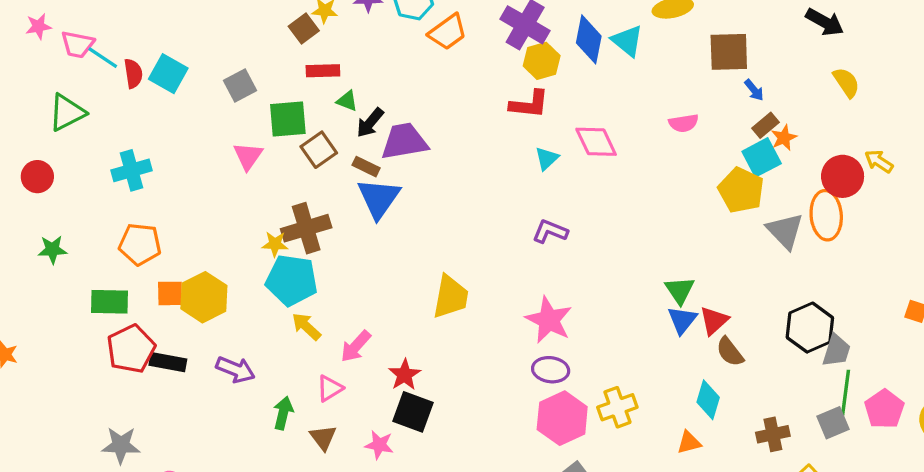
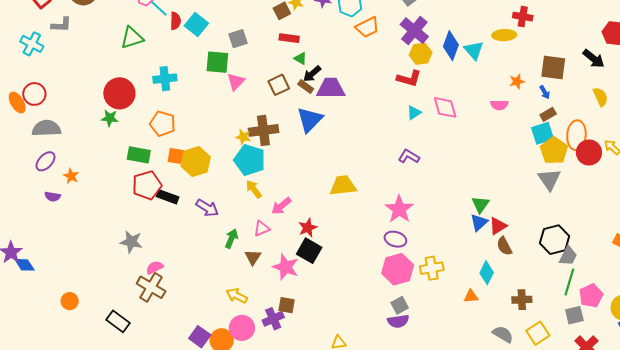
brown square: (729, 52) -> (553, 67), moved
green square: (288, 119) -> (217, 62), moved
orange star: (784, 138) -> (517, 81), moved
brown rectangle: (366, 167) -> (306, 87), moved
red circle: (37, 177) -> (119, 93), moved, size x1.6
yellow pentagon: (741, 190) -> (554, 151), moved
orange ellipse: (826, 215) -> (576, 135), moved
yellow trapezoid: (451, 297) -> (343, 186), turned -116
gray square: (833, 423) -> (574, 315), moved
pink star: (379, 445) -> (286, 267), size x1.5

